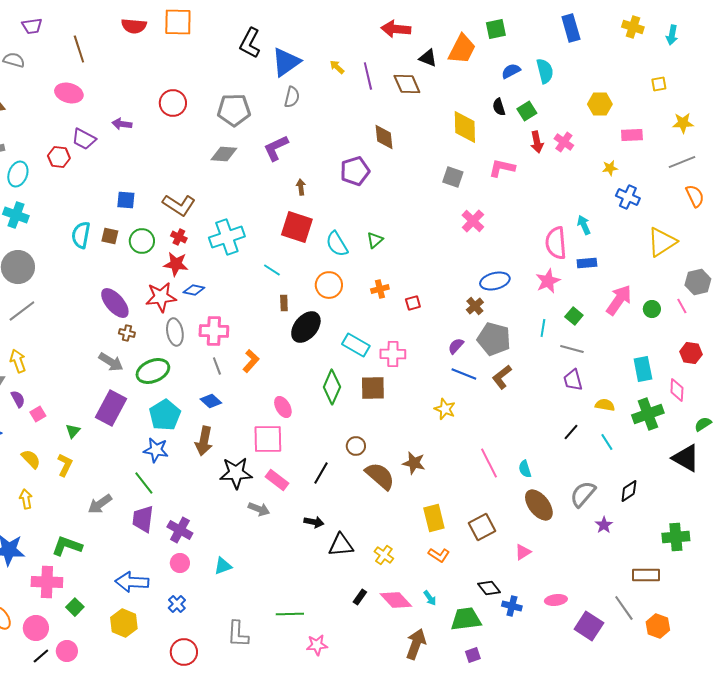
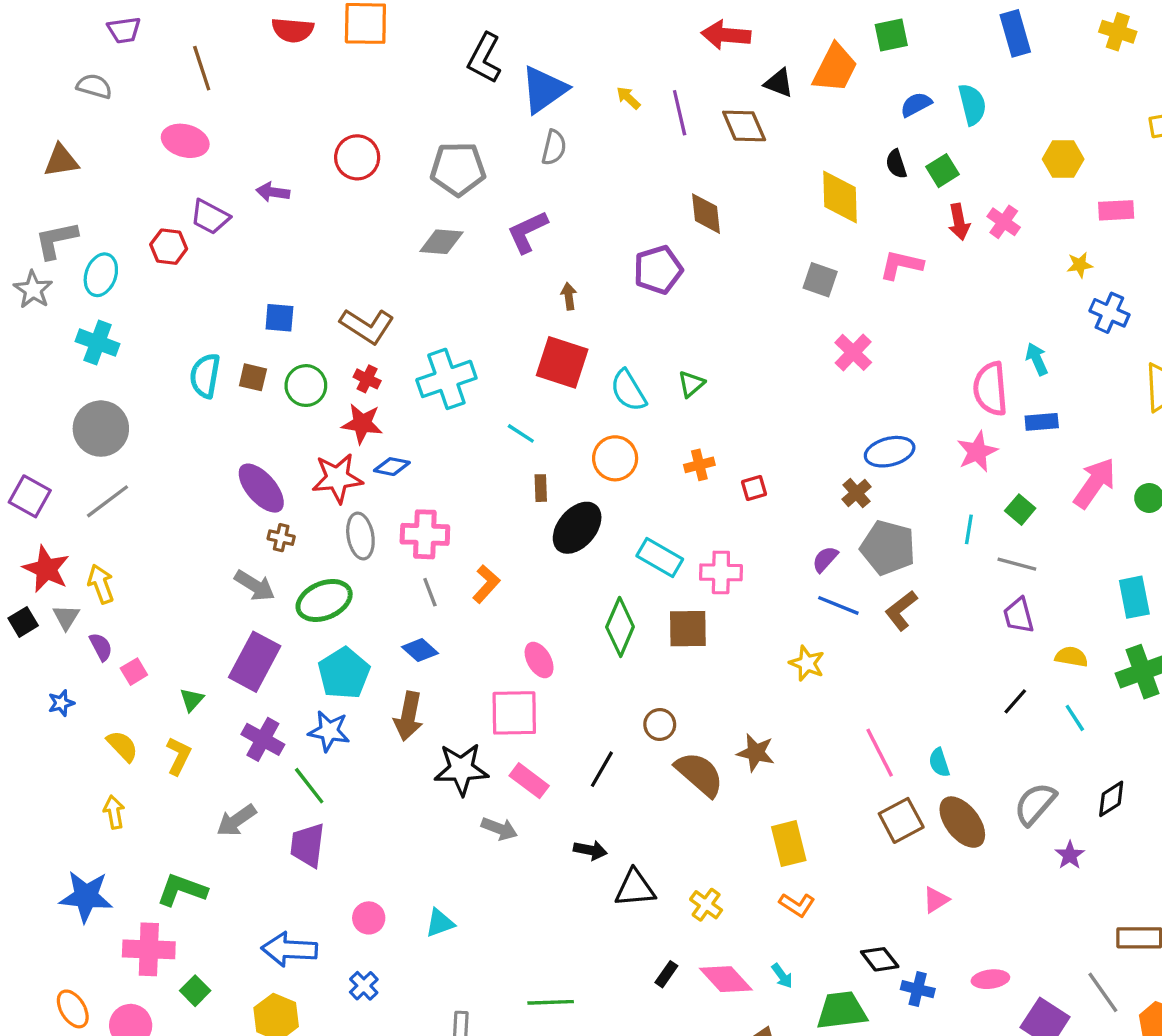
brown square: (482, 527) -> (901, 820), moved
purple cross: (180, 530) -> (263, 739), moved

